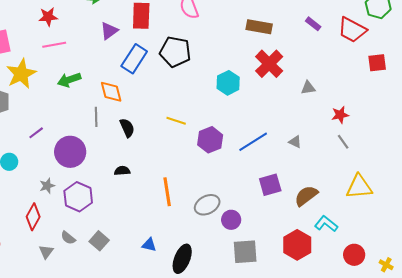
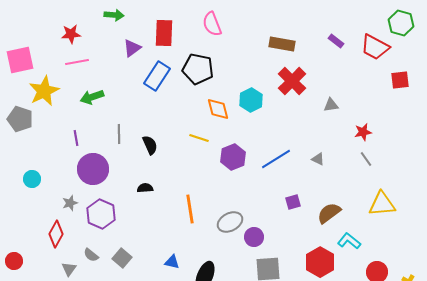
orange diamond: (111, 92) -> (218, 109), moved
purple line: (36, 133) -> (76, 138), moved, turned -63
purple square: (270, 185) -> (293, 202), size x0.7

